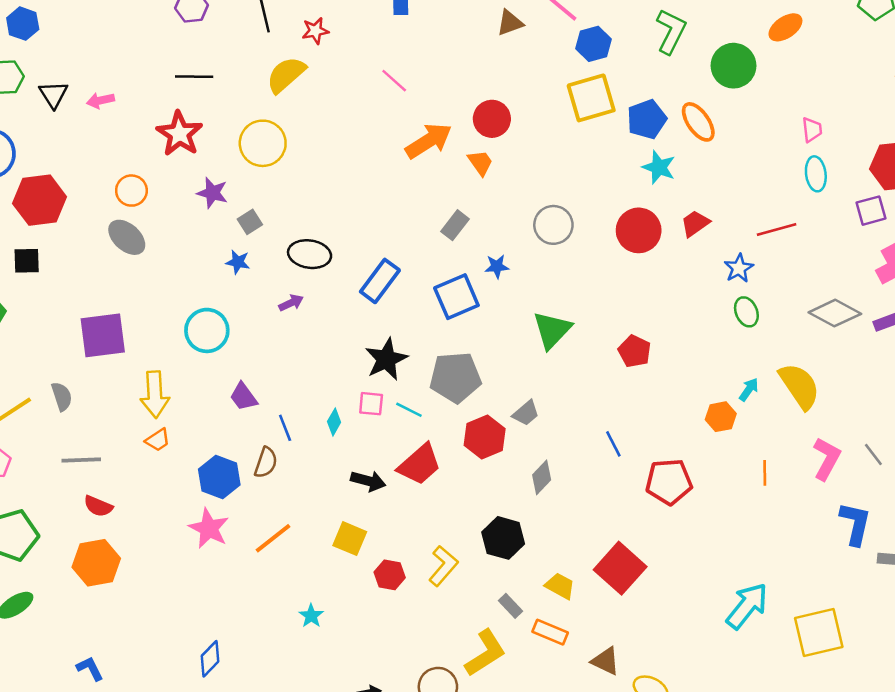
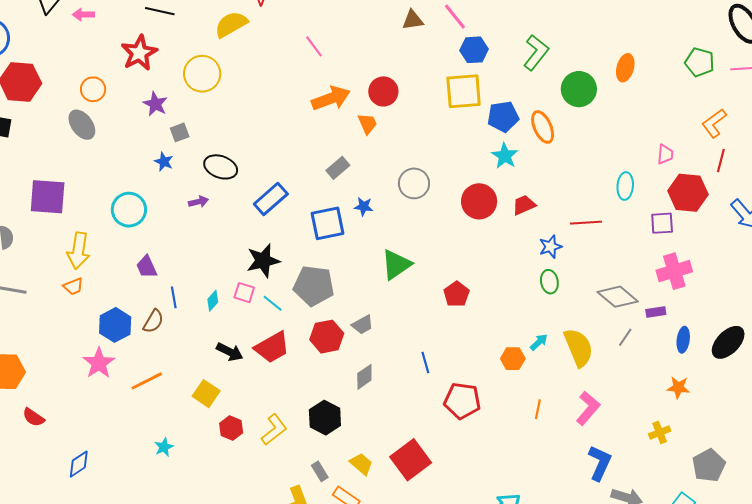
orange ellipse: (785, 27) -> (625, 68), turned -52
pink trapezoid: (812, 130) -> (665, 154), moved
gray line: (873, 454) -> (625, 337), moved, turned 60
red semicircle: (98, 506) -> (33, 417), moved

